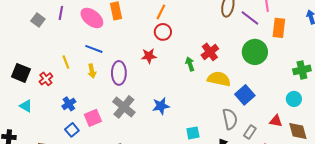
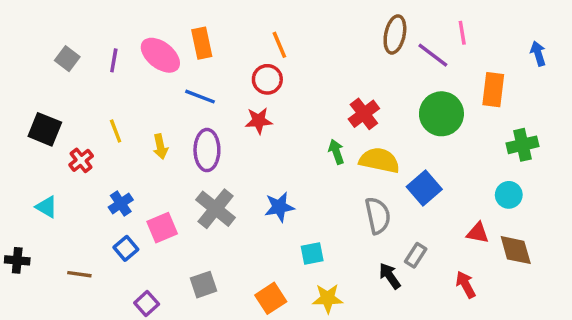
orange line: (161, 12) -> (279, 45), turned -49
purple line: (61, 13) -> (114, 60), moved
orange rectangle: (279, 28) -> (493, 90), moved
red circle: (163, 32) -> (267, 79), moved
blue line: (94, 49) -> (200, 97), moved
green arrow: (190, 64) -> (336, 152), moved
black square: (21, 73) -> (45, 129), moved
gray semicircle: (230, 119) -> (378, 216), moved
gray rectangle: (250, 132) -> (416, 255), moved
cyan square: (193, 133) -> (312, 254), moved

